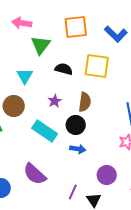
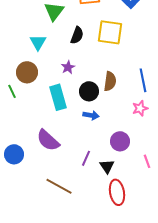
black semicircle: (64, 69) -> (77, 35), turned 96
brown semicircle: (85, 102) -> (110, 81), moved
cyan rectangle: (45, 131) -> (58, 97), turned 40

